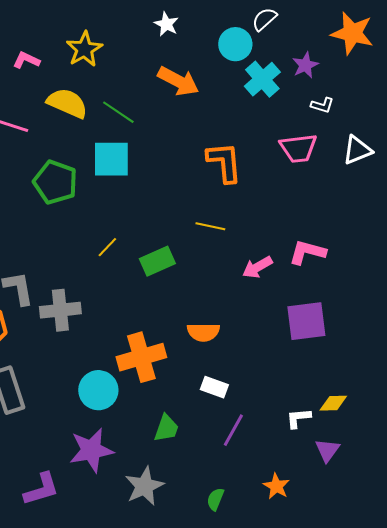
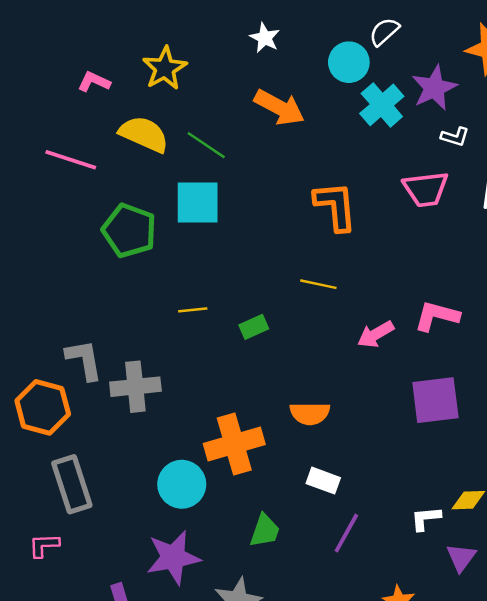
purple star: (305, 65) -> (434, 88), size x1.4
yellow line: (107, 247) -> (193, 310), turned 40
green rectangle: (157, 261) -> (254, 327), size x0.7

